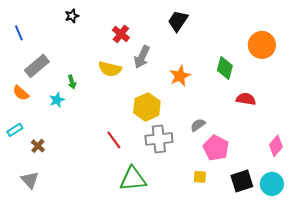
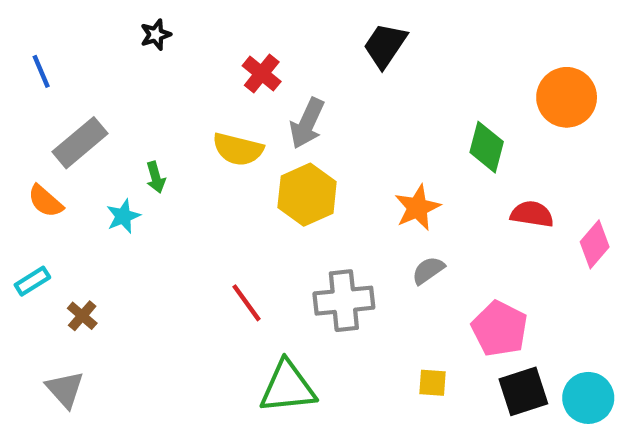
orange star: (180, 76) -> (417, 208), moved
yellow hexagon: (147, 107) -> (307, 195), moved
pink diamond: (276, 146) -> (595, 244), moved
pink pentagon: (216, 148) -> (500, 329), moved

